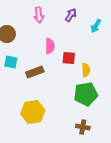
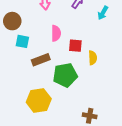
cyan square: (11, 62) -> (22, 41), moved
green pentagon: (86, 94) -> (65, 75), moved

